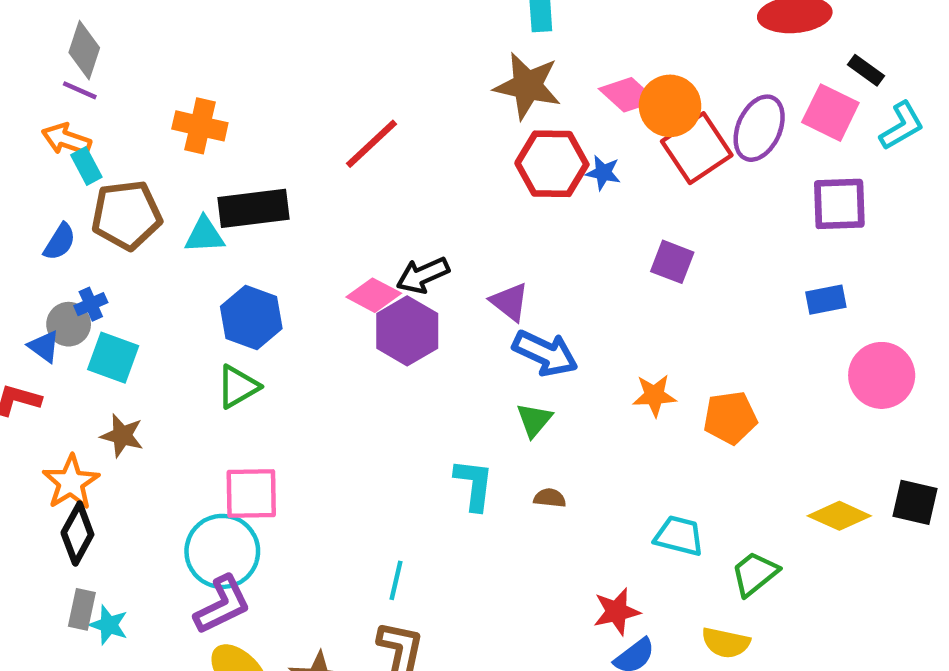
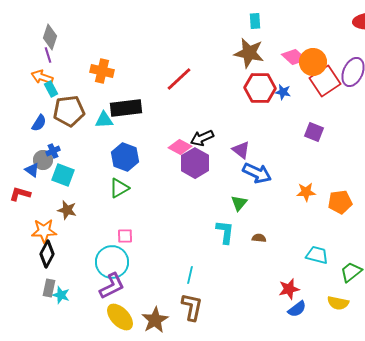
purple line: (80, 90) -> (48, 55), turned 49
green triangle: (534, 420) -> (239, 203), moved
orange star: (71, 482) -> (44, 231), turned 30
pink square: (251, 493) -> (125, 236), size x0.6

